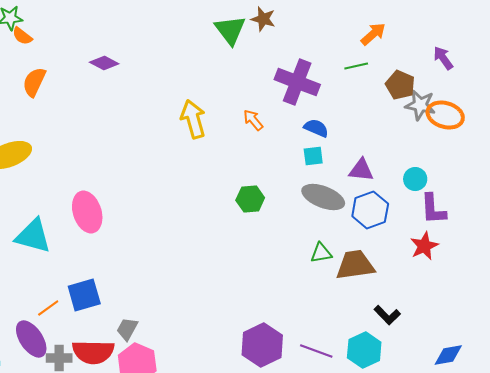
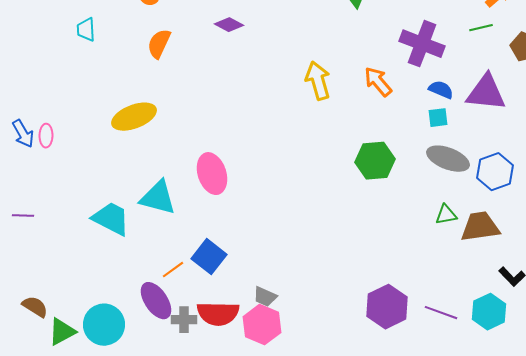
orange arrow: (253, 120) -> (378, 82), size x1.4
purple triangle: (361, 170) -> (486, 93), moved, size x1.6
green hexagon: (250, 199) -> (375, 161), size x1.4
blue square: (84, 295) -> (209, 257), turned -36
gray trapezoid: (127, 329) -> (265, 297), moved, turned -95

